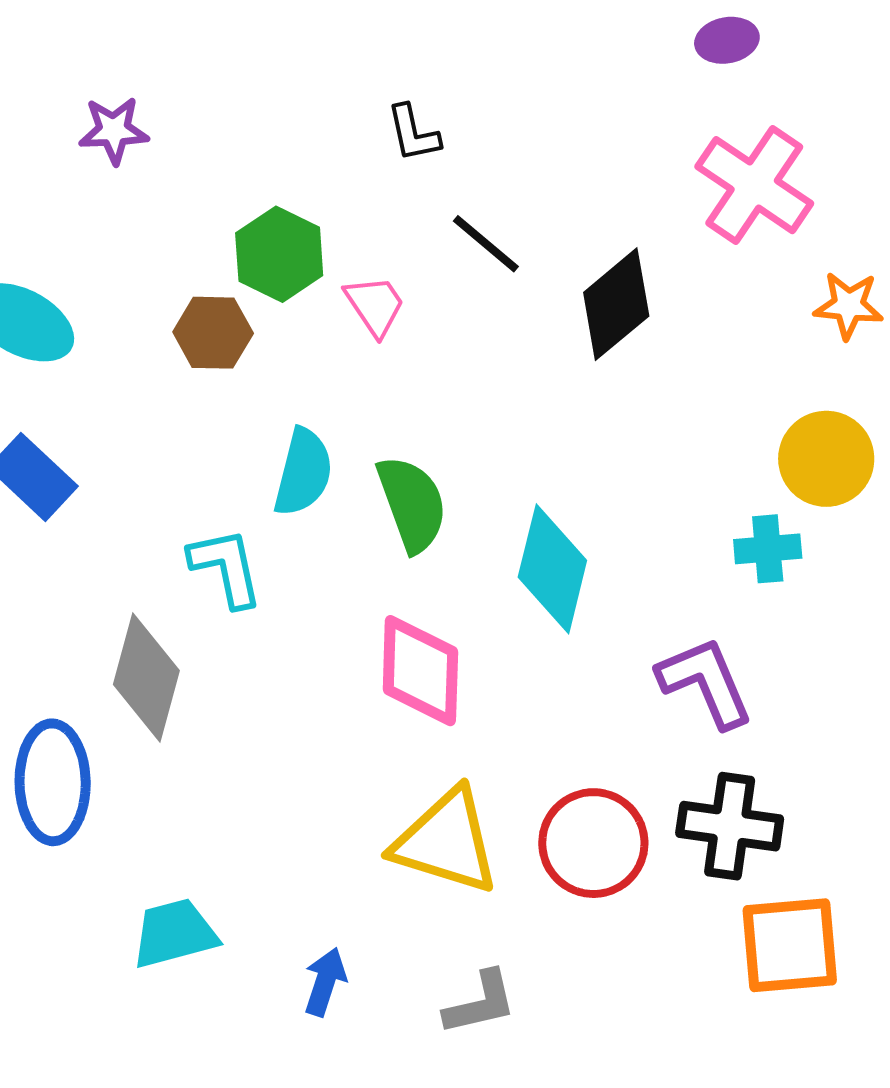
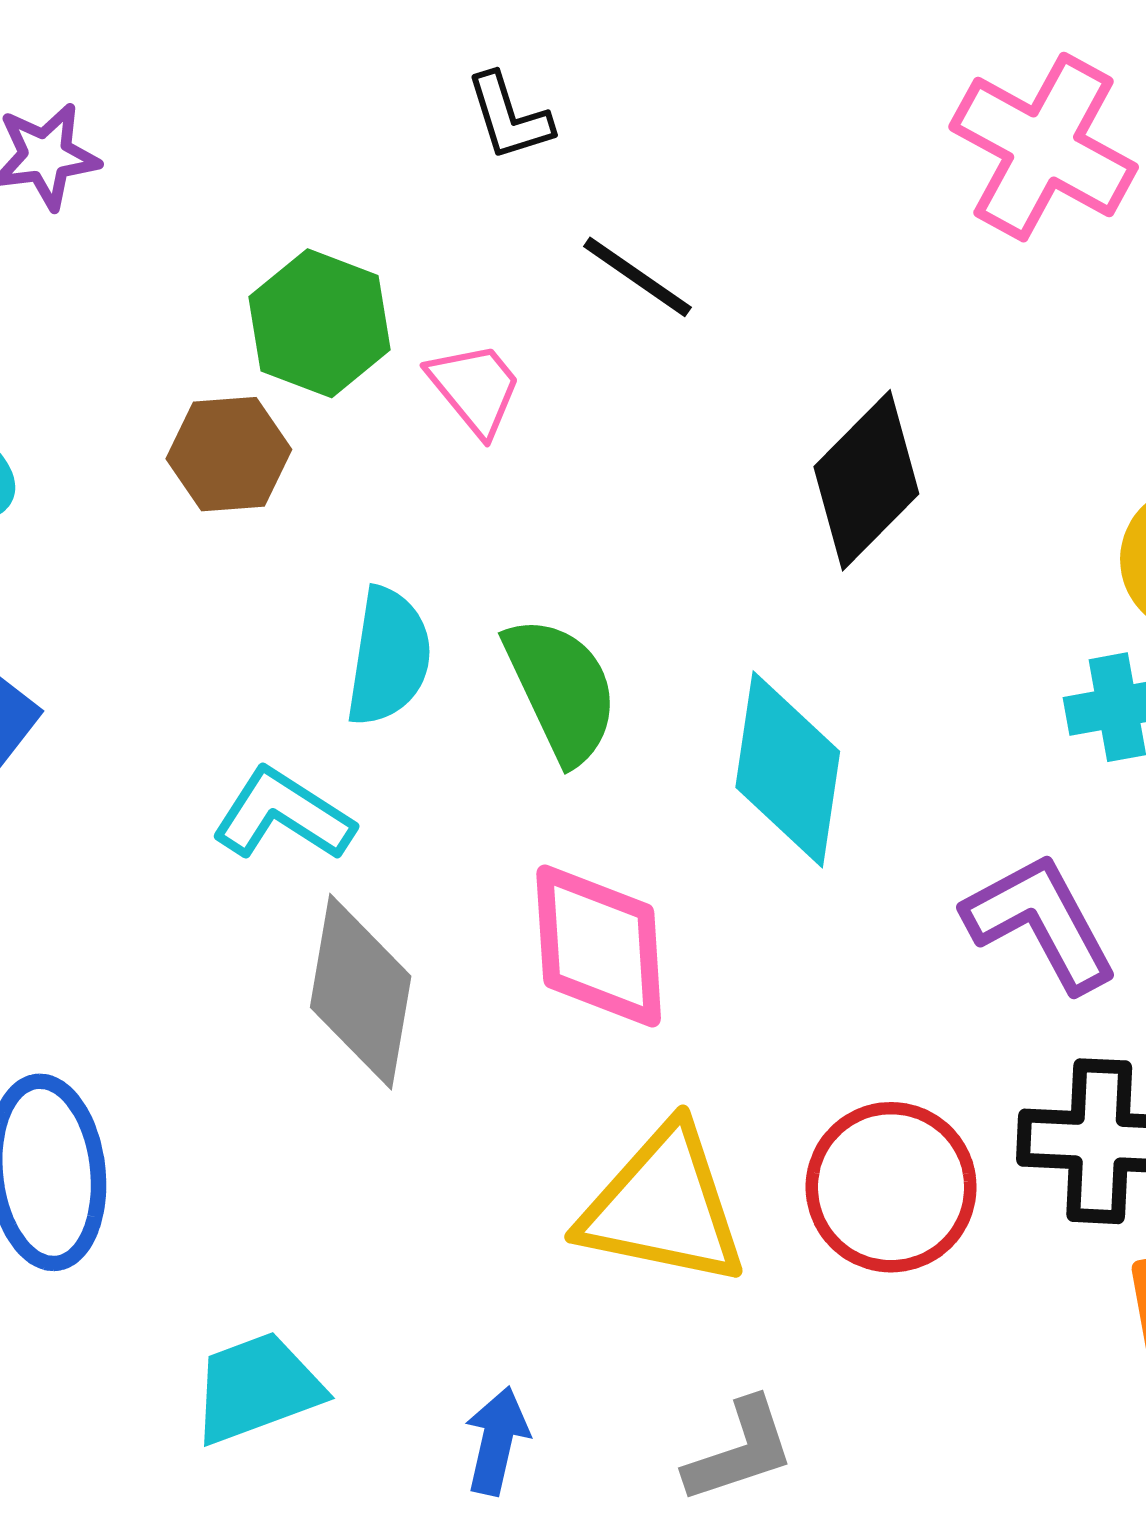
black diamond: (616, 304) -> (866, 480), moved
cyan L-shape: (226, 567) -> (283, 815), turned -40
gray diamond: (146, 677) -> (361, 992), moved

